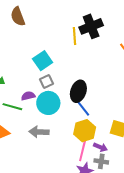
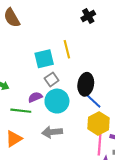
black cross: (91, 26) -> (88, 16), size x0.6
yellow line: (74, 36) -> (67, 49), moved
cyan square: (43, 61) -> (44, 59), turned 30

